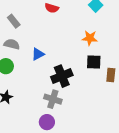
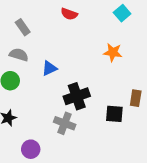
black square: (94, 62) -> (114, 114), moved
purple circle: (47, 122) -> (31, 149), moved

